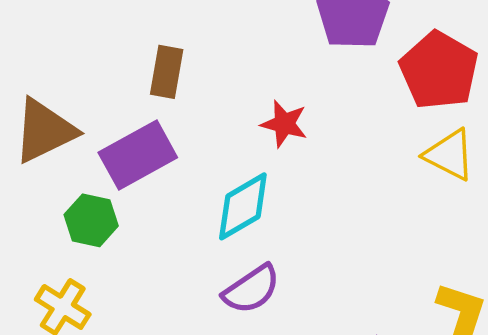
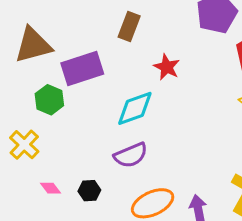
brown rectangle: (167, 72) -> (129, 27), moved

